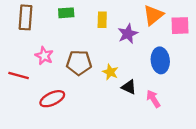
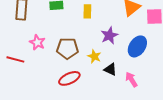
purple star: (128, 34) -> (109, 35), moved
blue ellipse: (160, 60) -> (137, 46), turned 40
red ellipse: (52, 99) -> (69, 78), moved

